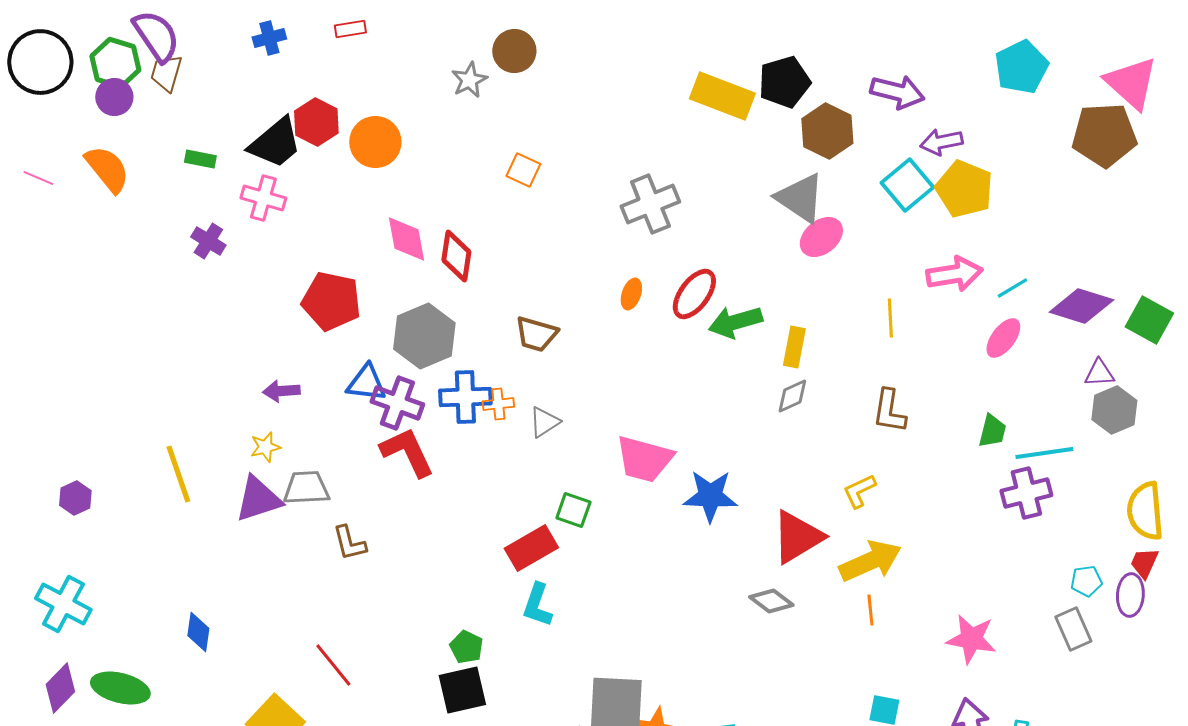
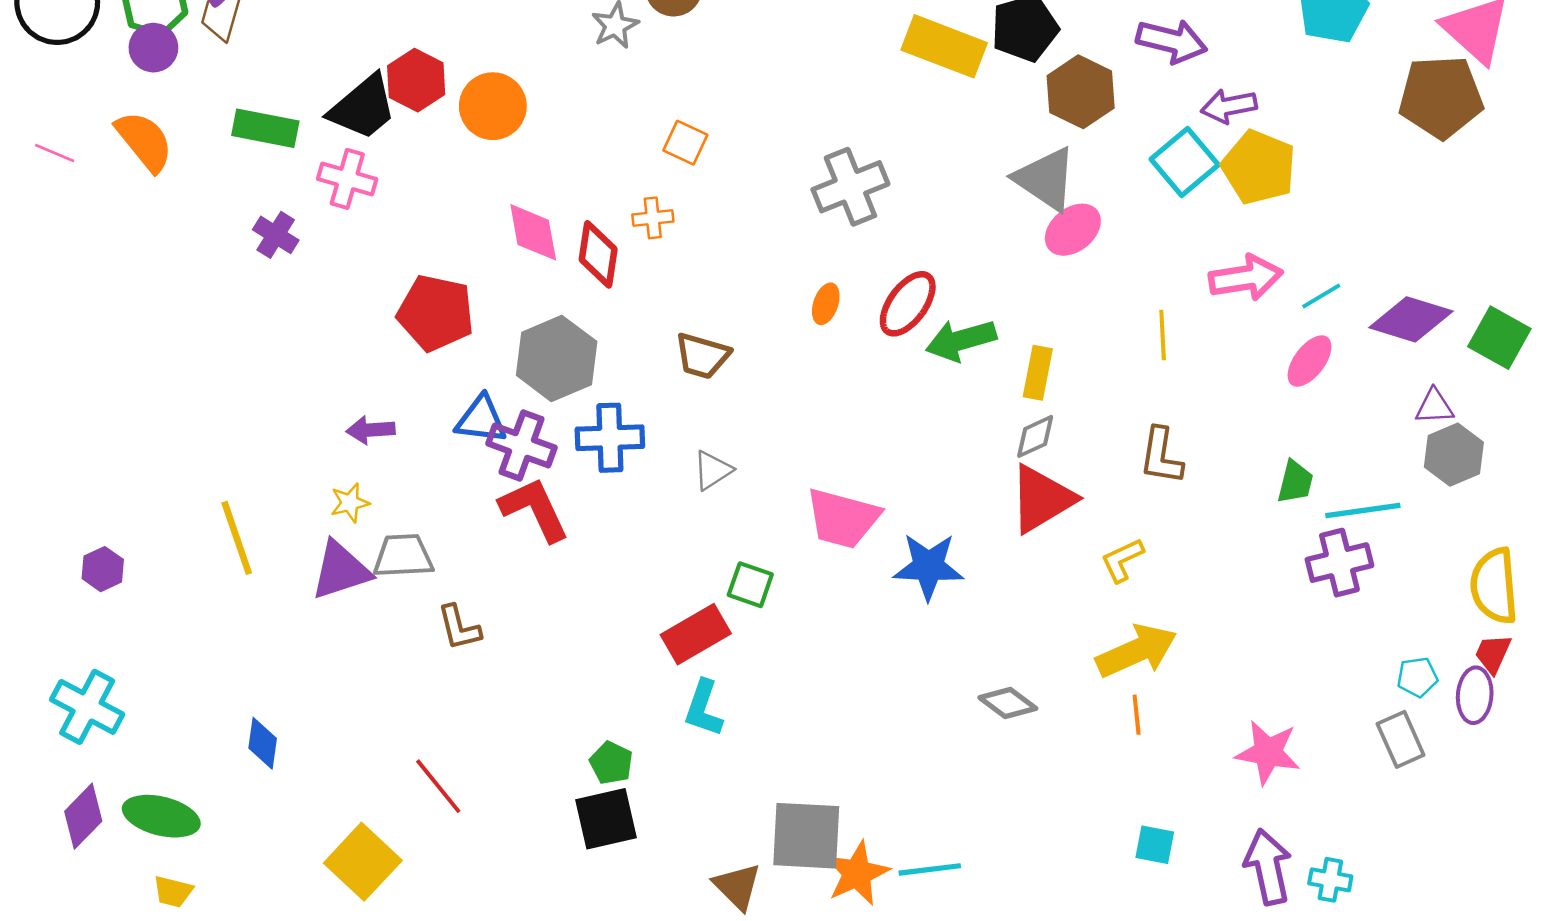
green rectangle: (200, 159) -> (265, 128), size x1.6
orange cross: (498, 404) -> (653, 218), moved
red triangle: (797, 537) -> (1042, 499), moved

